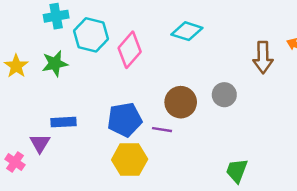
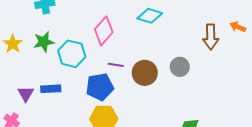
cyan hexagon: (91, 35) -> (72, 54), moved
purple line: (162, 130) -> (116, 65), moved
purple triangle: (40, 143) -> (26, 94), moved

